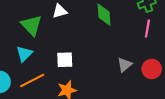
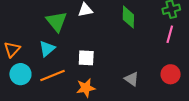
gray triangle: (125, 65) -> (132, 79), moved, turned -49

